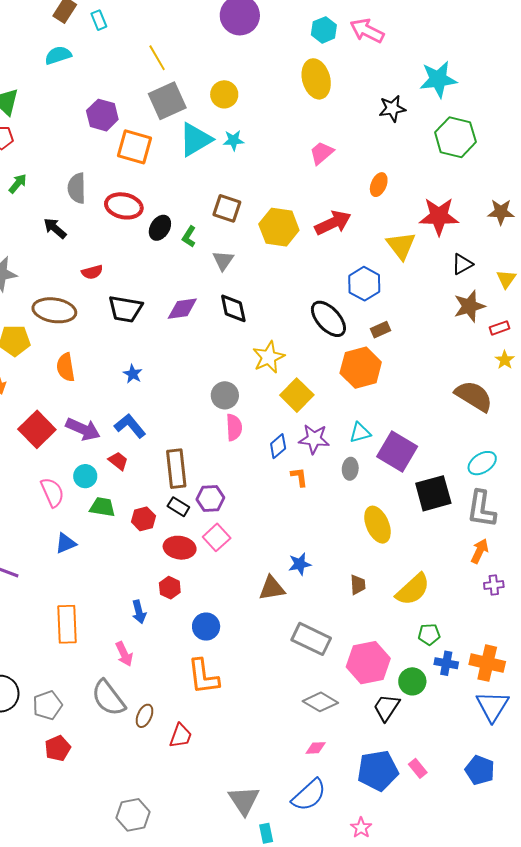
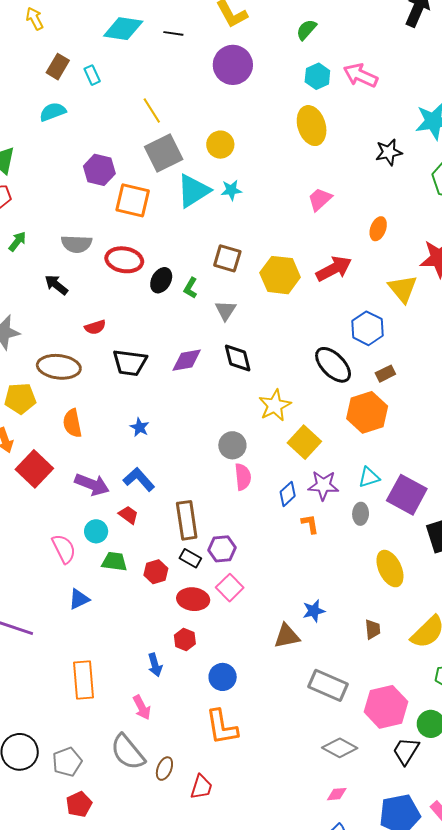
gray semicircle: (77, 188) -> (77, 244), turned -84
red square: (37, 429) -> (34, 469), moved

